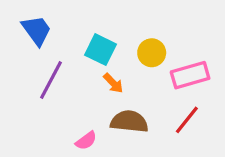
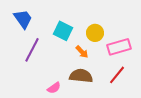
orange arrow: (113, 83) -> (82, 52), moved

